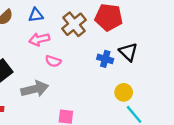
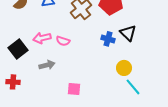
pink arrow: (39, 39) -> (42, 38), moved
gray arrow: (35, 89) -> (47, 65), size x0.7

